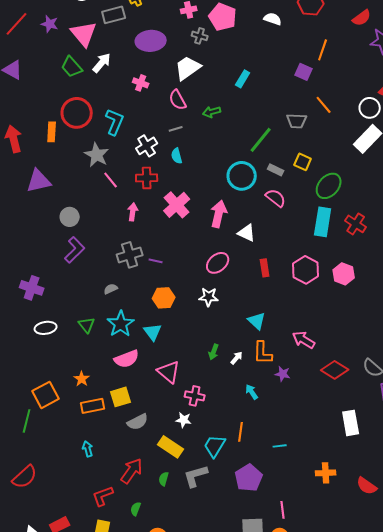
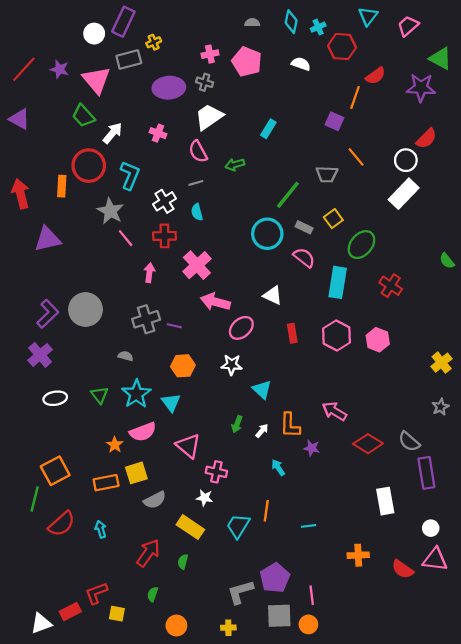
red semicircle: (362, 18) -> (376, 76), moved
gray cross: (200, 36) -> (205, 82), moved
white arrow: (102, 63) -> (113, 133), moved
yellow square: (303, 162) -> (333, 219), turned 30
pink arrow: (219, 214) -> (215, 302), moved, turned -88
gray circle: (70, 217) -> (85, 310), moved, size x1.6
cyan rectangle: (323, 222) -> (338, 282), moved
purple L-shape: (75, 250) -> (48, 314), moved
purple cross: (32, 288) -> (40, 355), turned 30
gray semicircle: (111, 289) -> (126, 356), turned 40
cyan triangle: (257, 321) -> (262, 390), moved
orange star: (82, 379) -> (115, 445), moved
gray L-shape: (196, 476) -> (240, 592), moved
red semicircle: (25, 477) -> (62, 524), moved
purple pentagon: (249, 478) -> (275, 578), moved
red L-shape: (103, 496) -> (96, 593), moved

